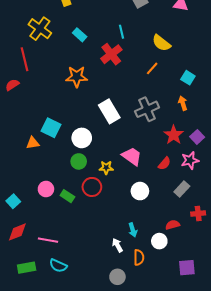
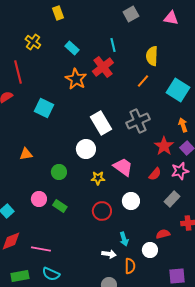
yellow cross: (40, 29) -> (33, 42), size x0.7
yellow semicircle: (161, 43) -> (152, 56), turned 54
orange star: (77, 77) -> (76, 79), moved, turned 30
cyan square: (188, 78) -> (178, 90), size x1.6
orange arrow: (183, 103) -> (183, 125), moved
cyan square: (51, 128) -> (44, 108), moved
white circle: (82, 138) -> (86, 149), moved
green circle: (79, 161) -> (59, 172), moved
red circle: (92, 187) -> (102, 211), moved
white arrow: (117, 245) -> (109, 254), turned 128

